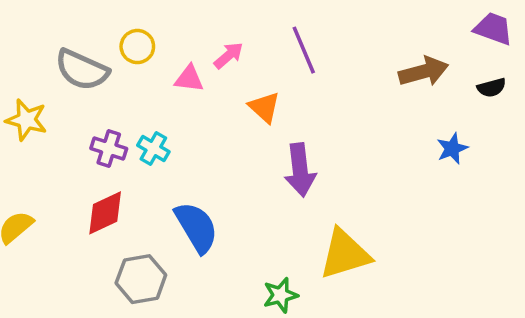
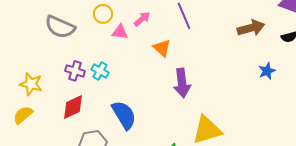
yellow circle: (137, 47) -> (103, 14), moved
yellow star: (26, 120) -> (31, 84), moved

